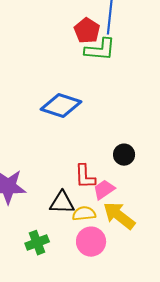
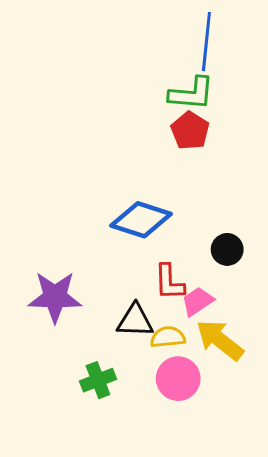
red pentagon: (87, 31) -> (190, 131), moved
blue diamond: (61, 106) -> (141, 220), moved

